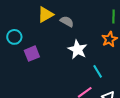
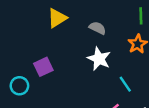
gray semicircle: (67, 21) -> (97, 28), moved
cyan circle: (14, 37) -> (19, 86), moved

